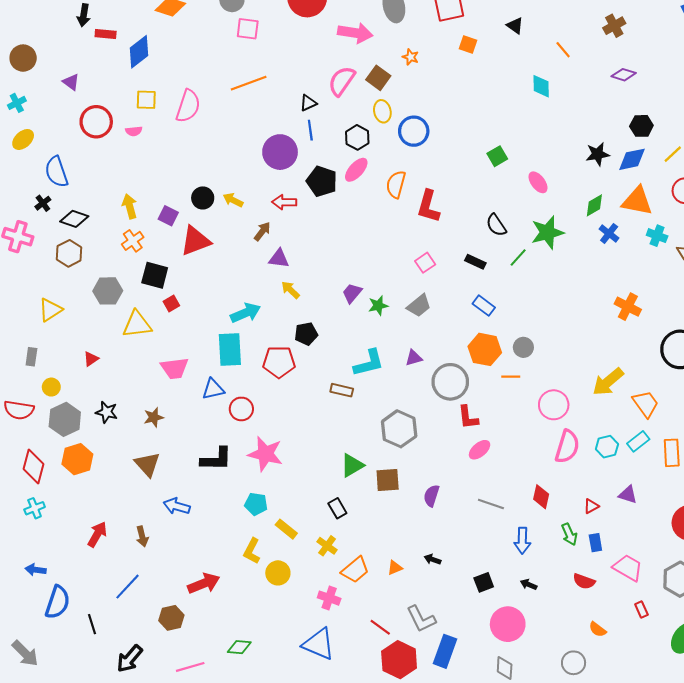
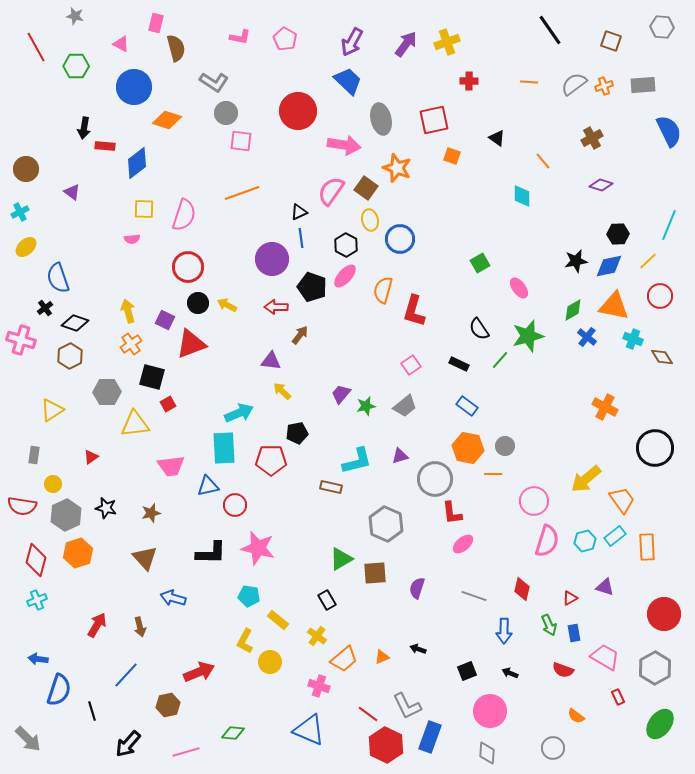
orange star: (411, 57) -> (397, 168), size x1.8
red circle: (96, 122) -> (188, 267), moved
brown arrow: (262, 231) -> (300, 335), moved

